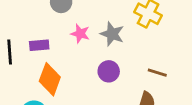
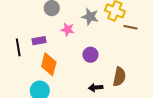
gray star: (112, 34) -> (90, 17), moved
brown line: (157, 73) -> (130, 27), moved

